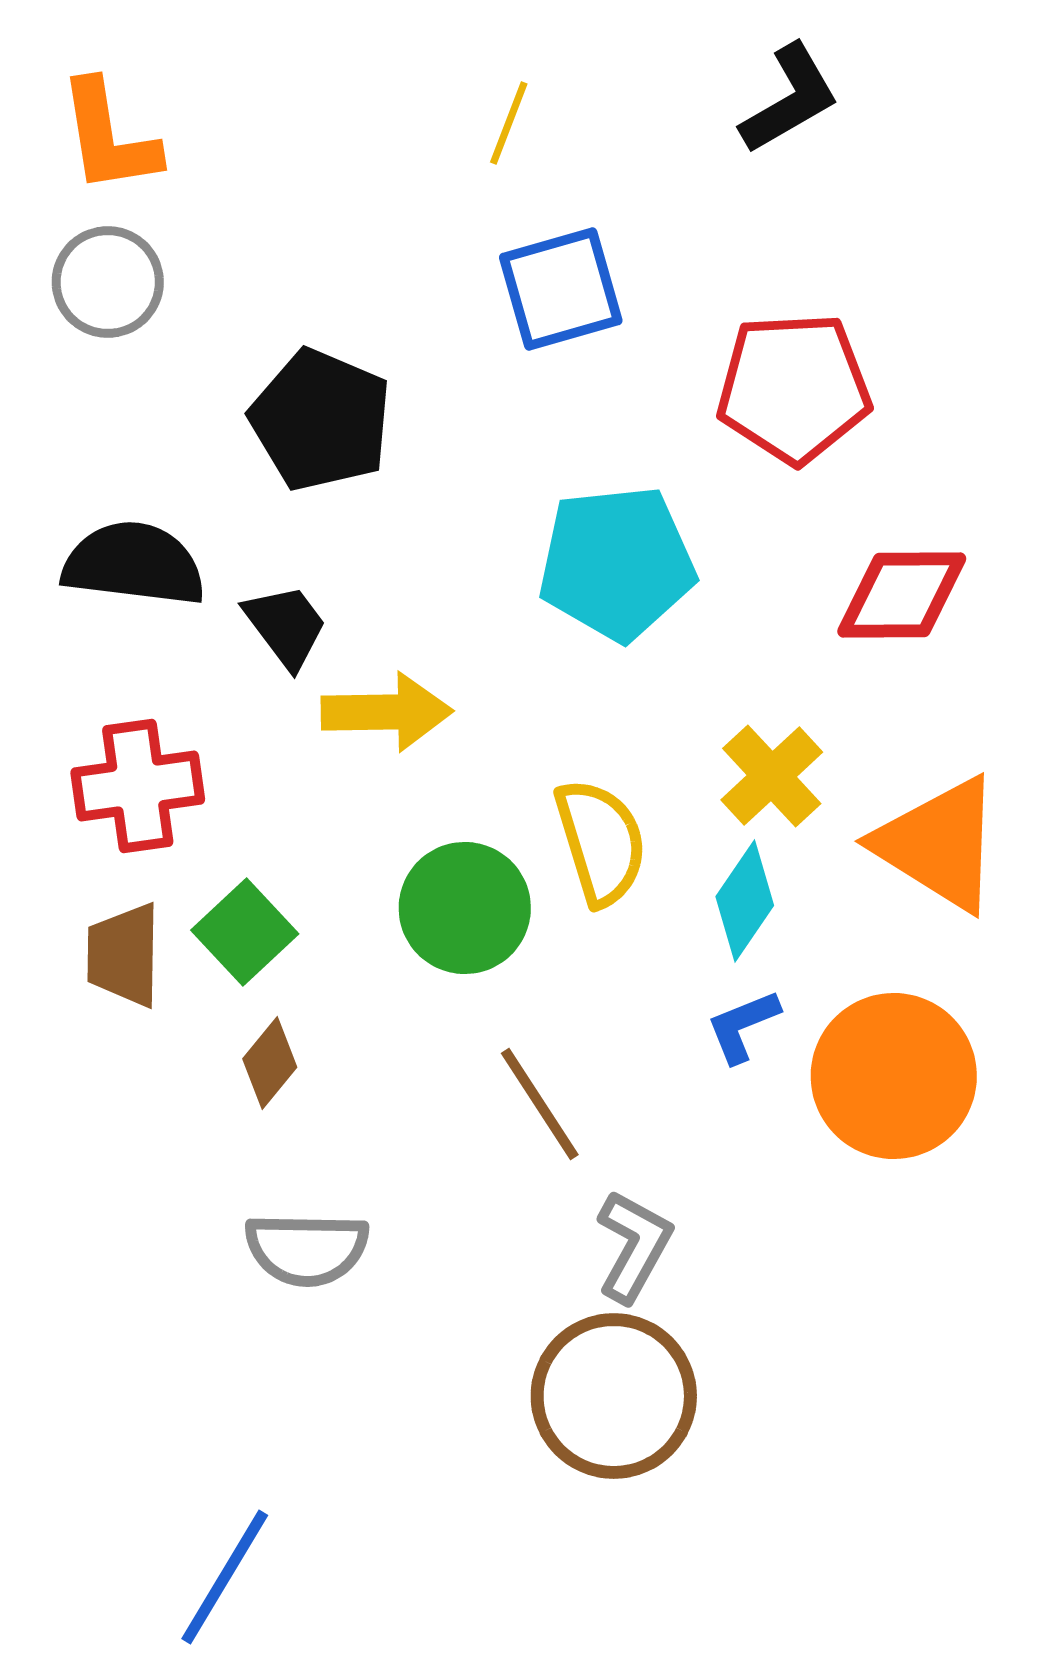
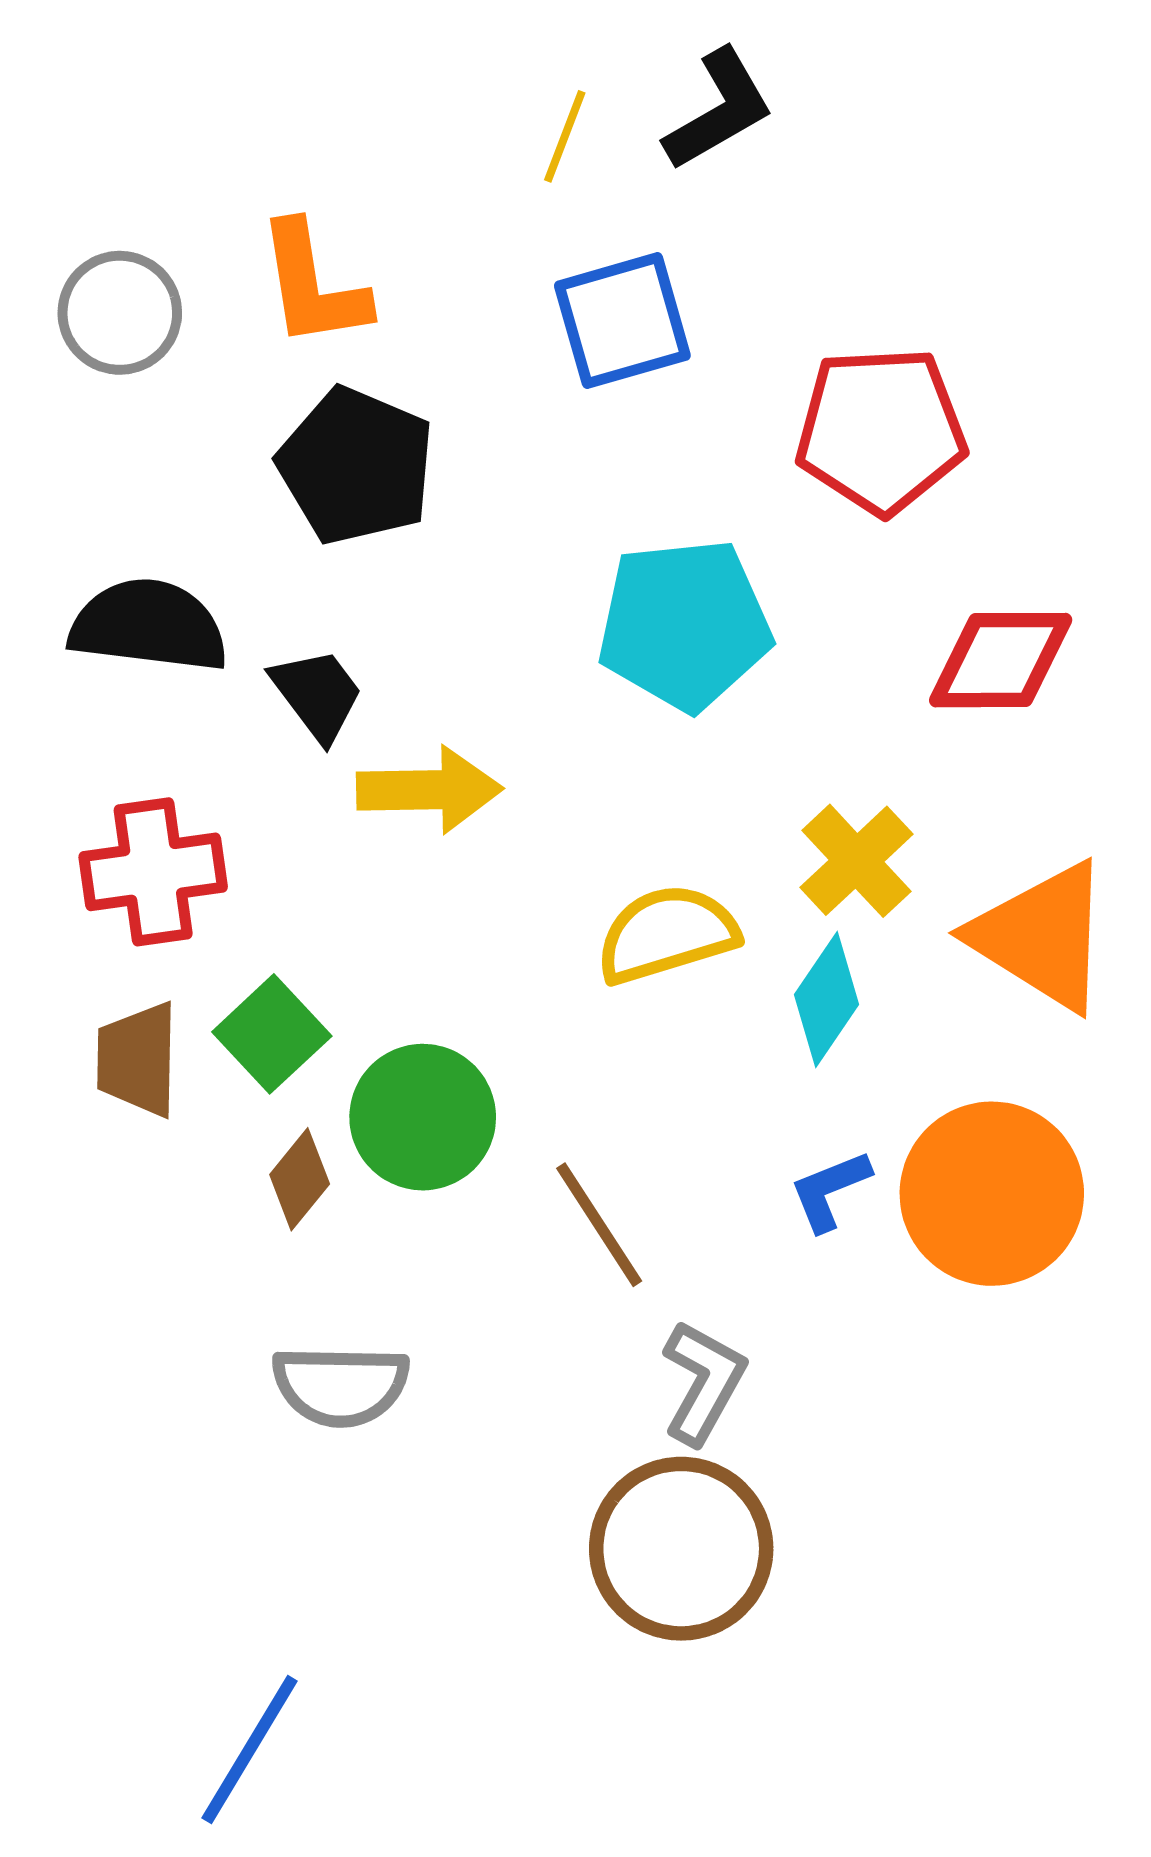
black L-shape: (790, 99) -> (719, 110), moved
orange L-shape: (109, 137) -> (313, 285), moved
yellow semicircle: (601, 842) -> (667, 934), turned -90
green circle: (465, 908) -> (423, 1117), moved
blue L-shape: (743, 1026) -> (830, 1190), moved

